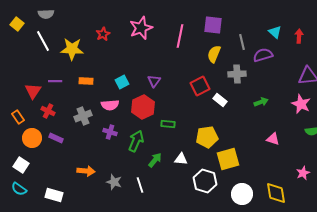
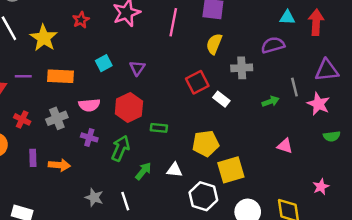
cyan triangle: (275, 32) -> (287, 17), turned -40
red arrow: (299, 36) -> (316, 22), size x1.5
gray line: (242, 42) -> (294, 87), moved
yellow star: (72, 49) -> (44, 38), turned 30
orange rectangle: (86, 81) -> (60, 76), size x1.5
purple triangle: (154, 81) -> (137, 68), moved
cyan square: (122, 82) -> (104, 63), moved
red cross: (48, 111) -> (22, 119), moved
purple rectangle: (56, 138) -> (33, 158), moved, turned 64
orange arrow: (86, 171) -> (59, 165), moved

